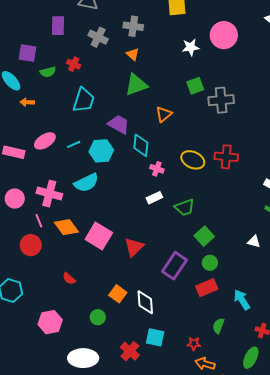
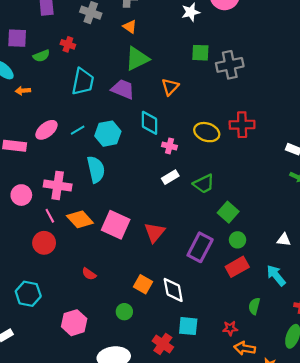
green square: (195, 86) -> (200, 53), turned 30
purple trapezoid: (119, 124) -> (123, 89), moved
cyan semicircle: (86, 183) -> (96, 169), turned -70
white triangle: (254, 242) -> (284, 240), moved

